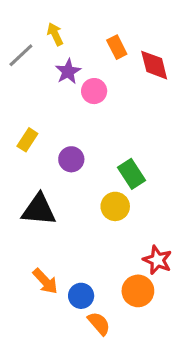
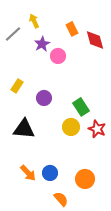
red star: (157, 260) -> (97, 129), moved
blue circle: (81, 296) -> (50, 173), moved

